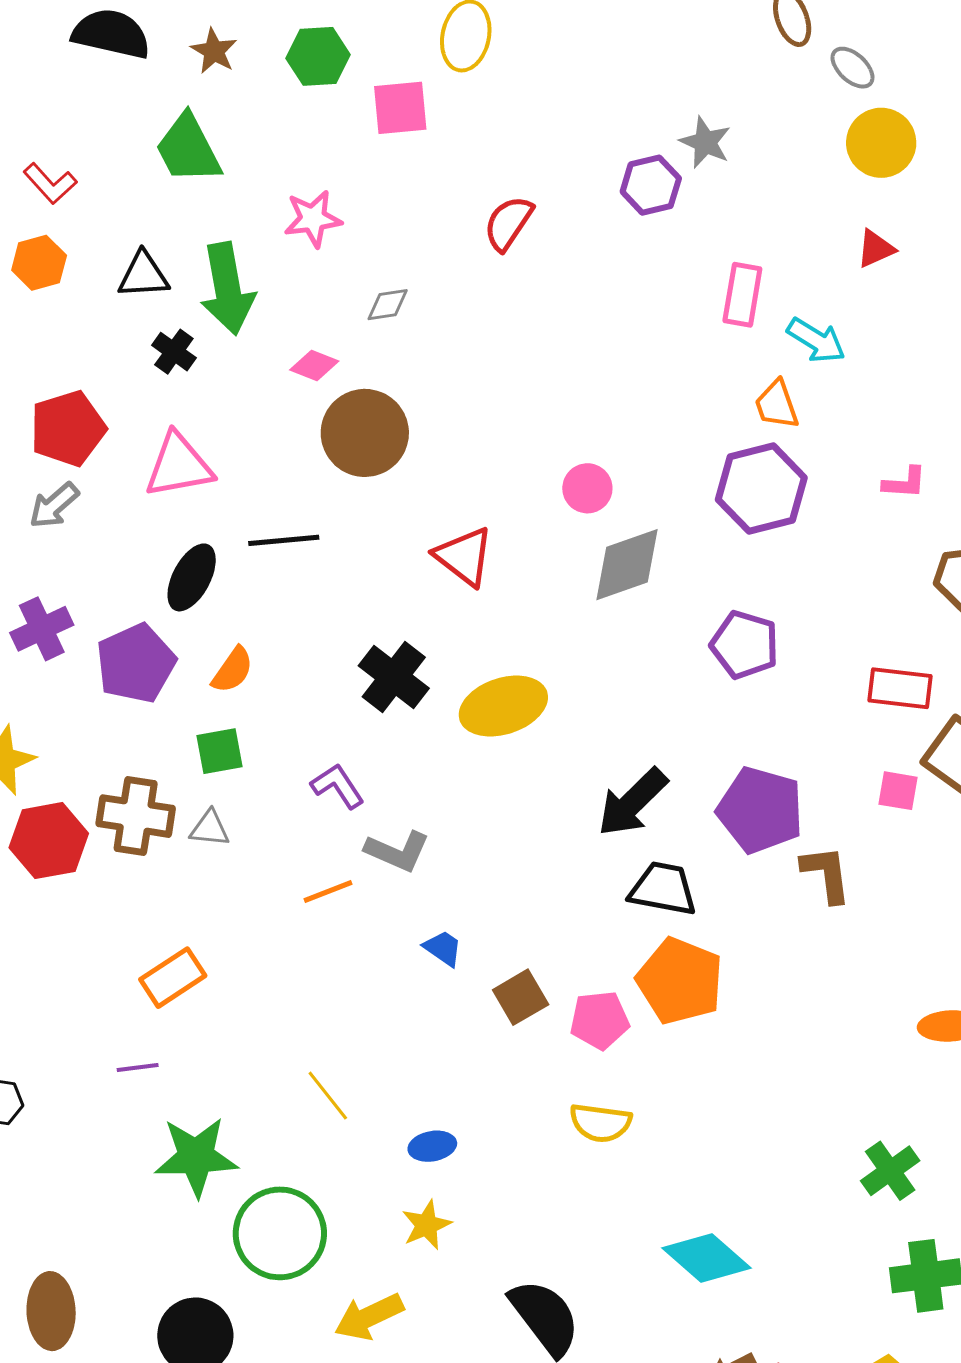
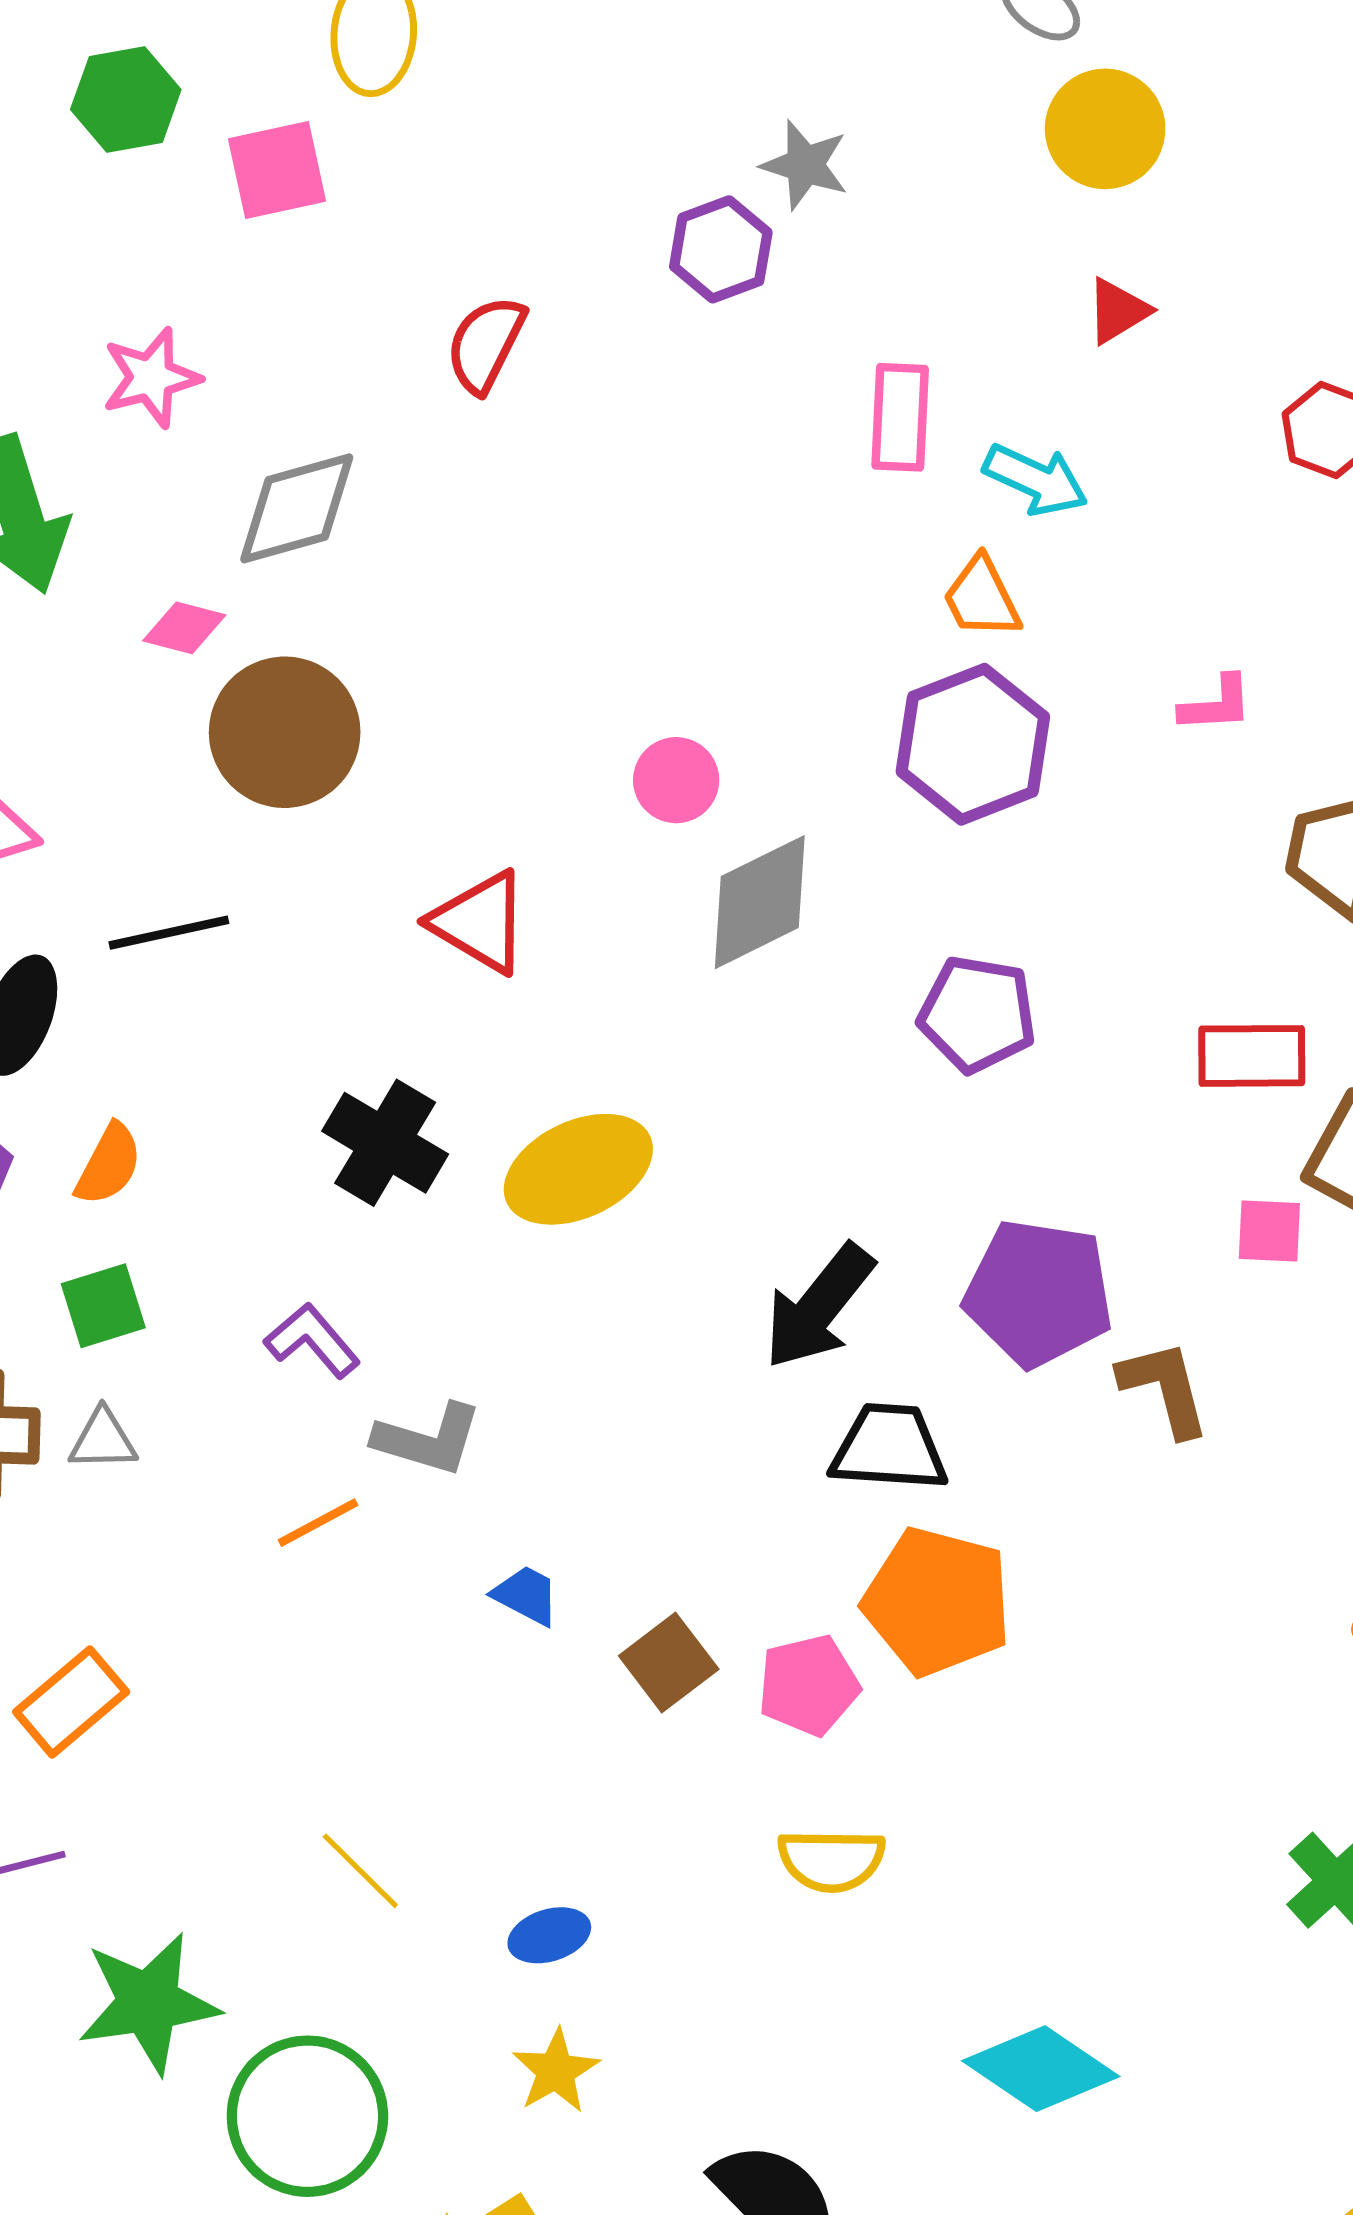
gray diamond: (388, 305) -> (297, 508), size x1.8

